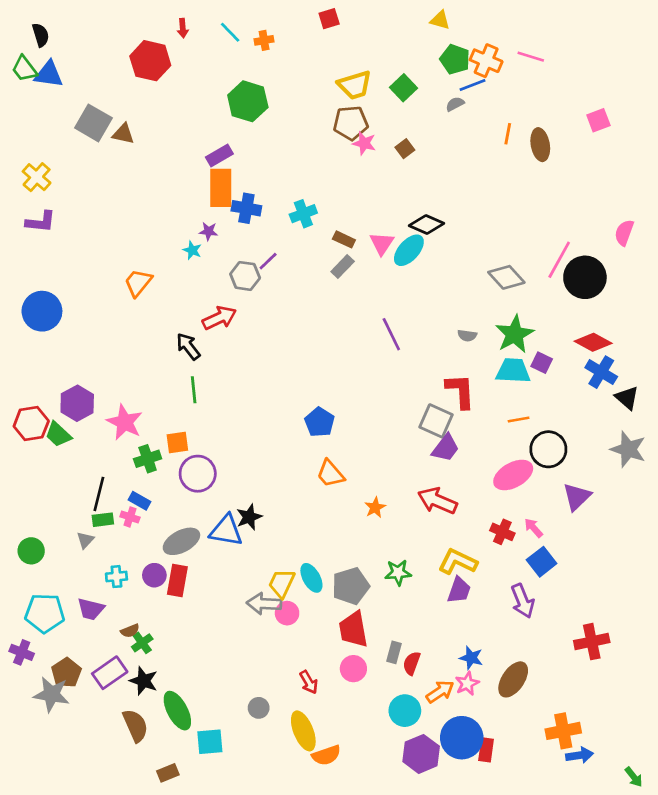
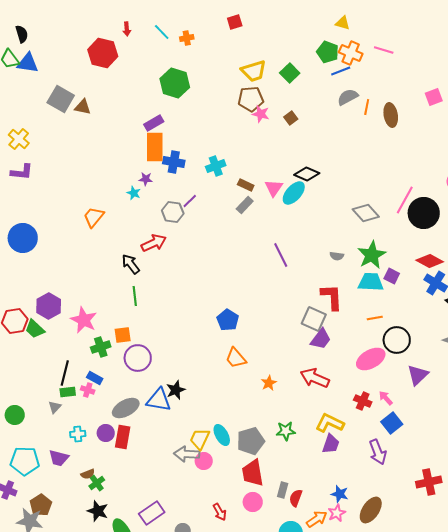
yellow triangle: (440, 20) -> (343, 23), moved
gray semicircle: (455, 104) -> (348, 97), moved, size x1.5
purple rectangle: (110, 673) -> (152, 513), moved

